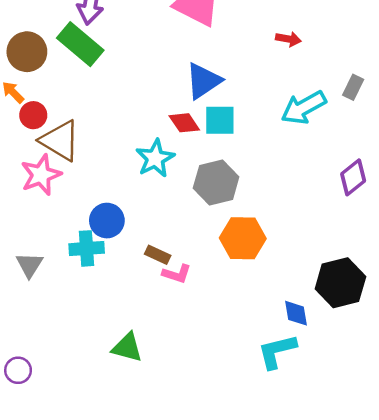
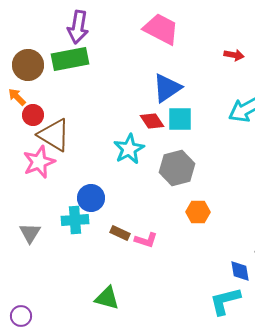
green rectangle: (80, 44) -> (70, 59), turned -51
orange hexagon: (243, 238) -> (198, 212), size x0.7
brown rectangle: (158, 255) -> (120, 233), moved

